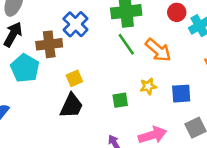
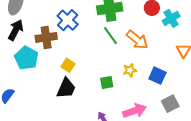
yellow square: (74, 78) -> (68, 65), turned -32
blue square: (181, 94) -> (157, 76), turned 30

